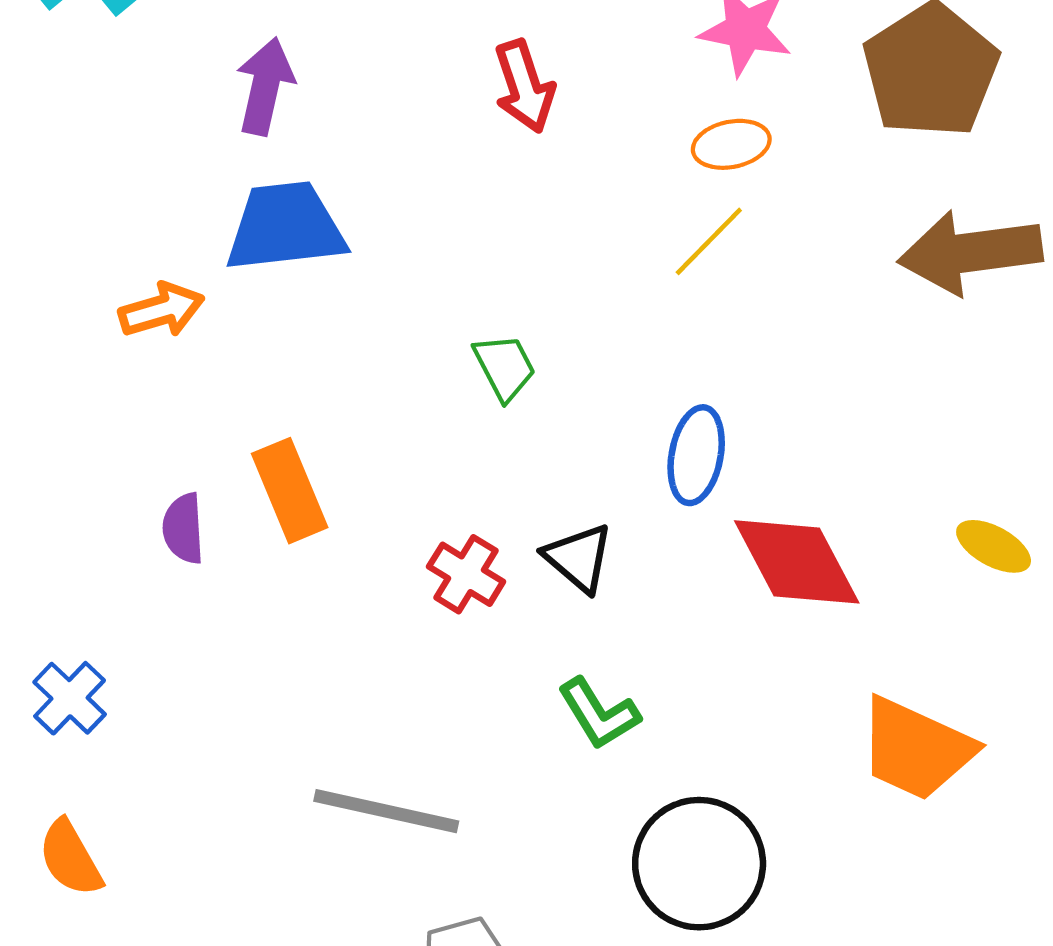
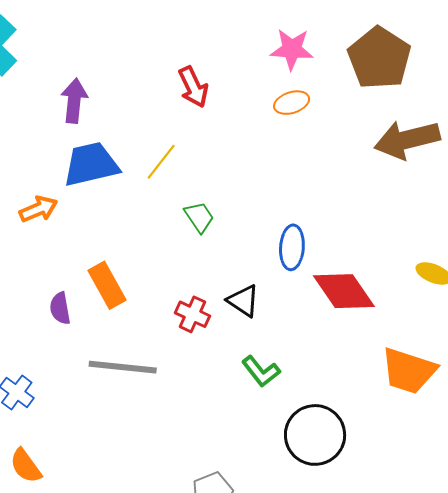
yellow line: (709, 241) -> (161, 162), moved
gray line: (386, 811) -> (123, 367), moved

